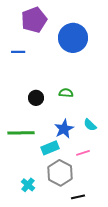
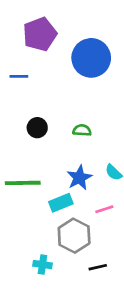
black circle: (36, 98) -> (37, 128), moved
cyan cross: (28, 185) -> (42, 265), moved, turned -32

